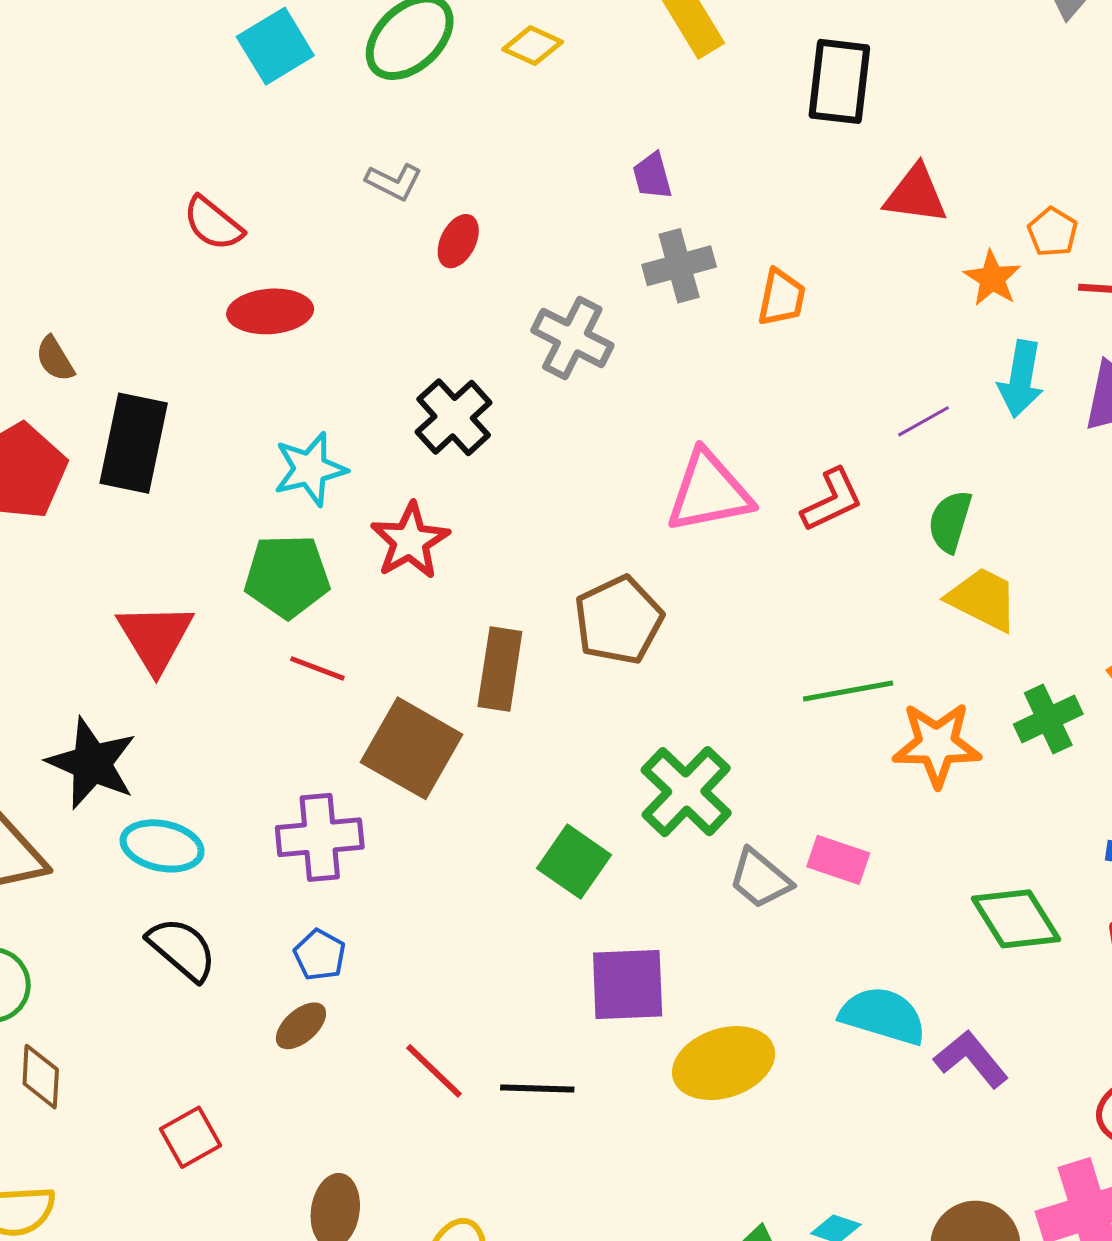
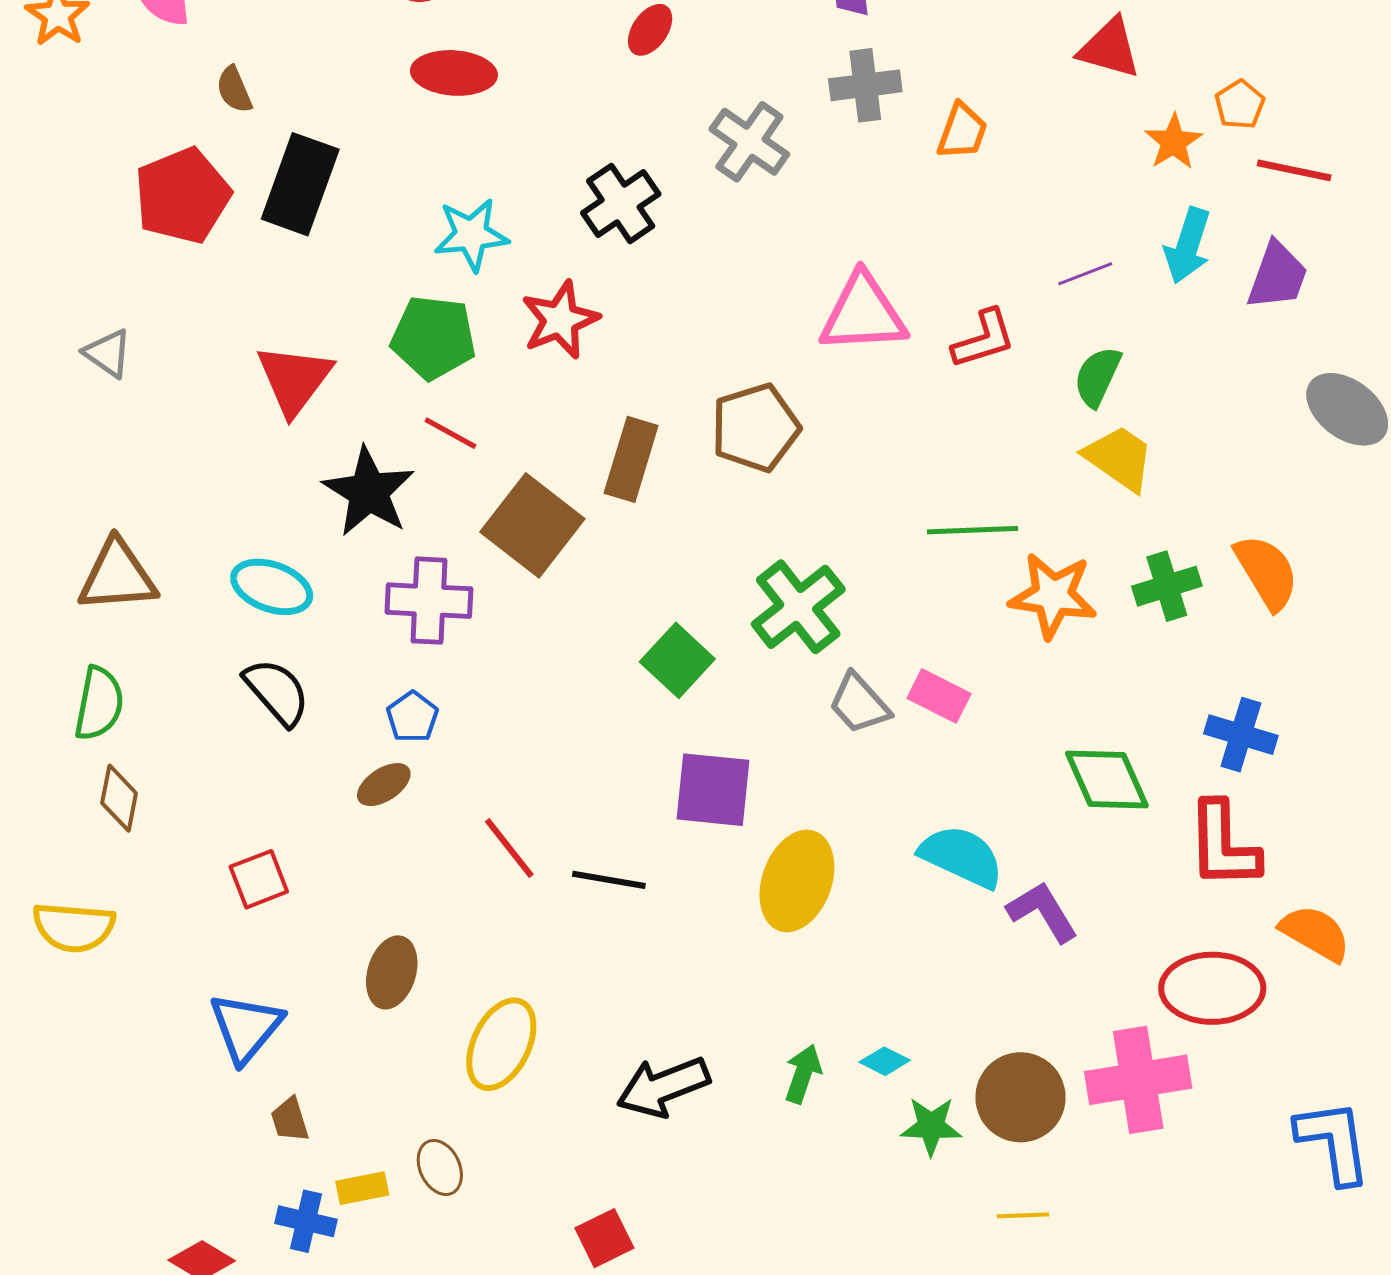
black star: (92, 763) -> (369, 492), moved
yellow ellipse: (724, 1063) -> (797, 881), turned -60

